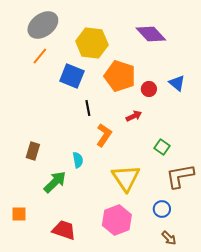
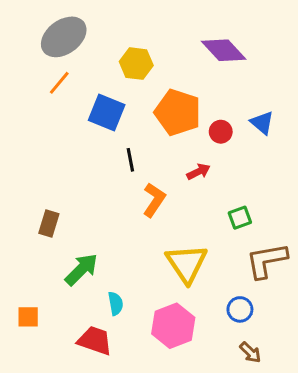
yellow hexagon: (92, 43) -> (136, 64), size x0.7
green square: (162, 147) -> (240, 218), turned 35
cyan semicircle: (78, 160) -> (116, 304), moved

